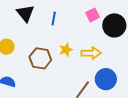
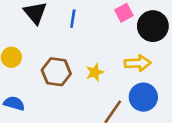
yellow star: (66, 50) -> (95, 72), moved
yellow arrow: (91, 53) -> (138, 63), moved

